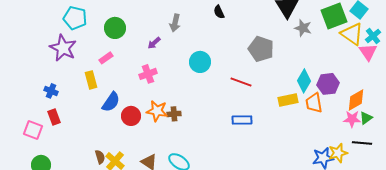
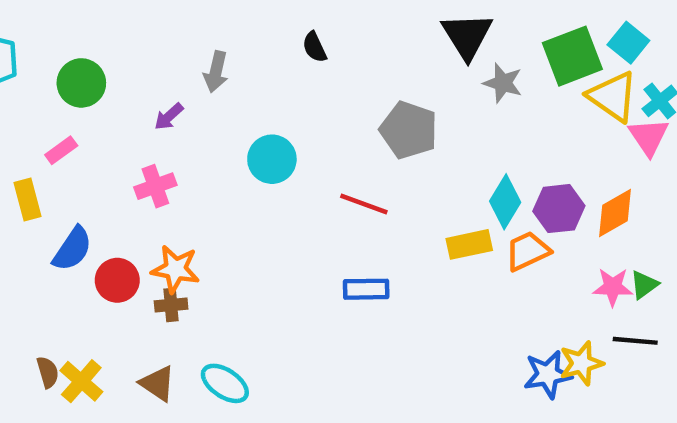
orange diamond: (356, 100) -> (615, 213), moved
orange trapezoid: (314, 103) -> (528, 251), turned 75
brown cross: (174, 114) -> (171, 305), moved

